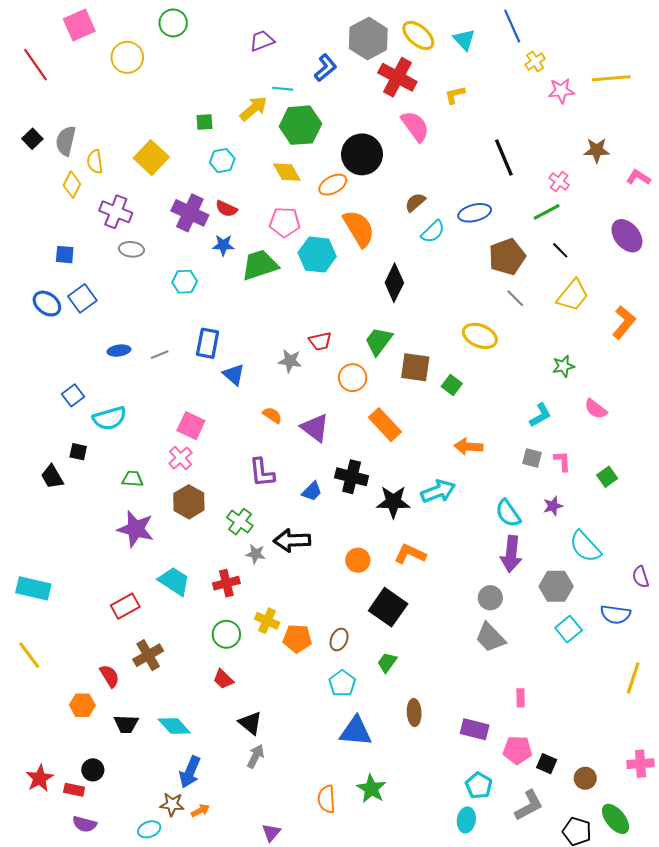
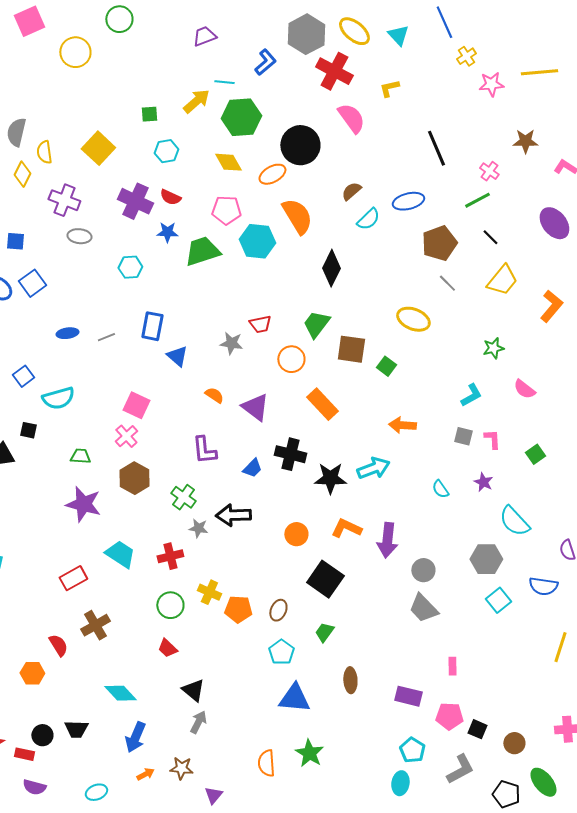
purple star: (553, 506) -> (483, 482), turned -30
cyan semicircle: (508, 513) -> (440, 489), size x0.7
purple arrow: (511, 554) -> (387, 540), moved
black trapezoid: (126, 724) -> (76, 729), moved
brown star: (172, 804) -> (181, 768), moved

